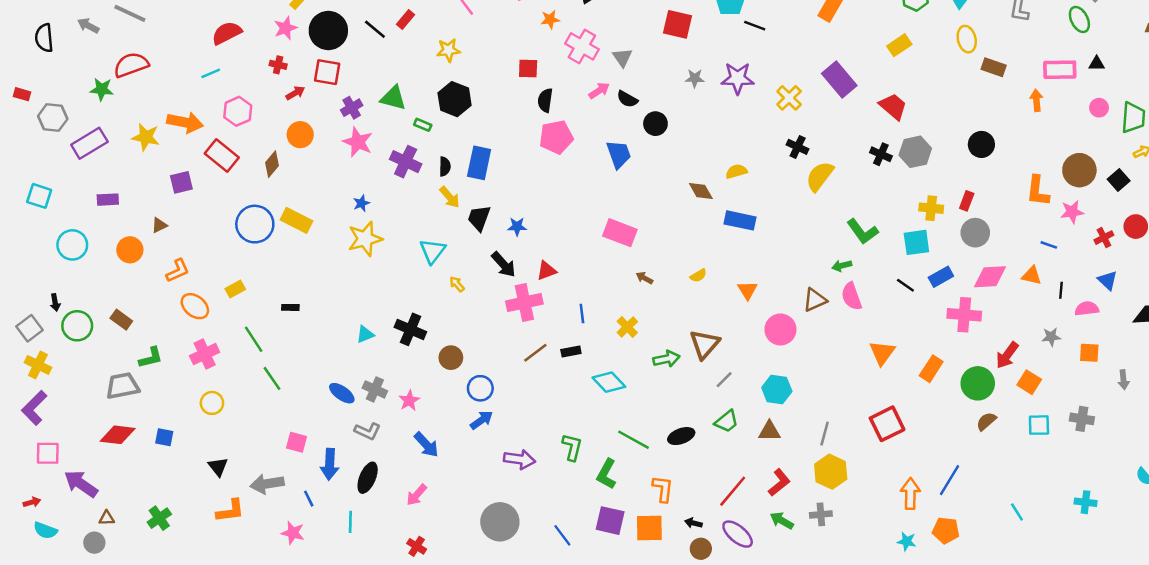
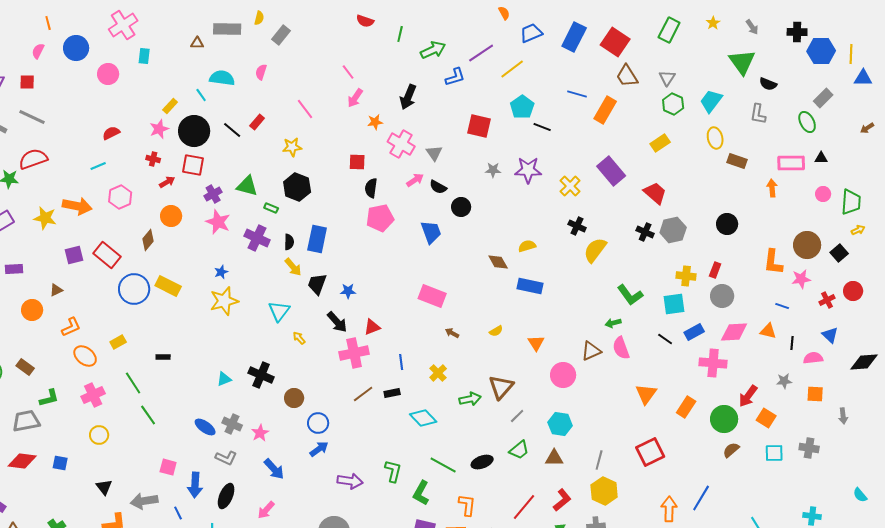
red semicircle: (227, 33) -> (111, 133), size x0.7
red rectangle: (222, 155) -> (107, 255), moved

